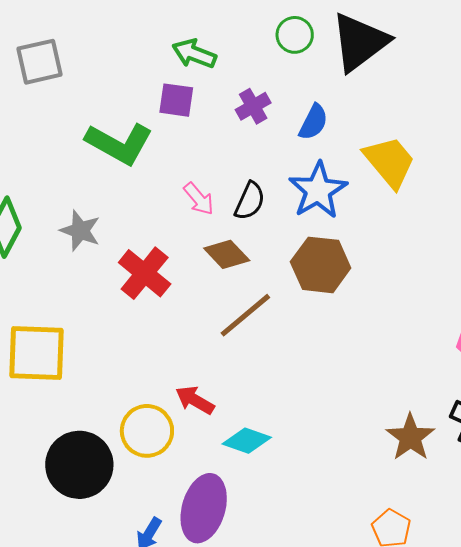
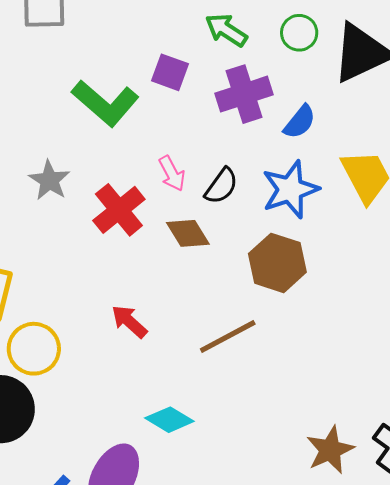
green arrow: (194, 54) -> (226, 30), moved
purple cross: (253, 106) -> (244, 94), size x1.6
red cross: (145, 273) -> (119, 210), moved
brown line: (245, 315) -> (228, 337), moved
red arrow: (195, 400) -> (129, 322), moved
yellow circle: (147, 431) -> (34, 349), moved

